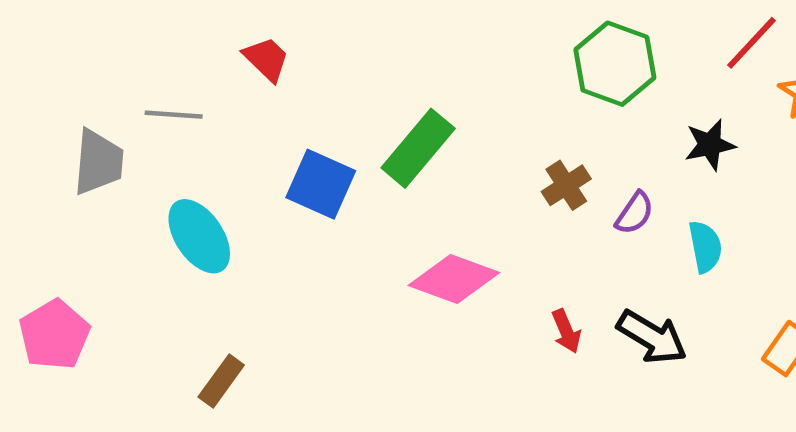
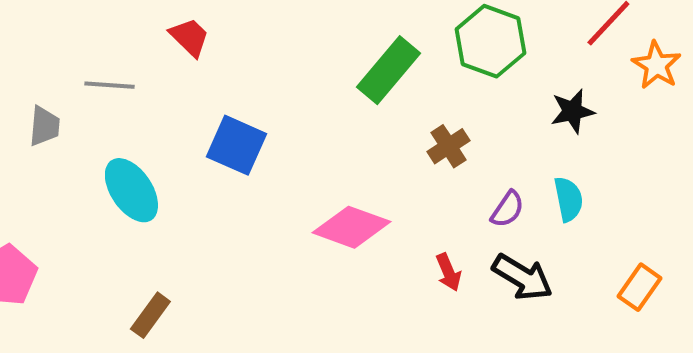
green rectangle: (418, 148) -> (388, 70), moved
gray trapezoid: (98, 162) -> (44, 126), size x0.7
purple semicircle: (635, 213) -> (507, 209), moved

